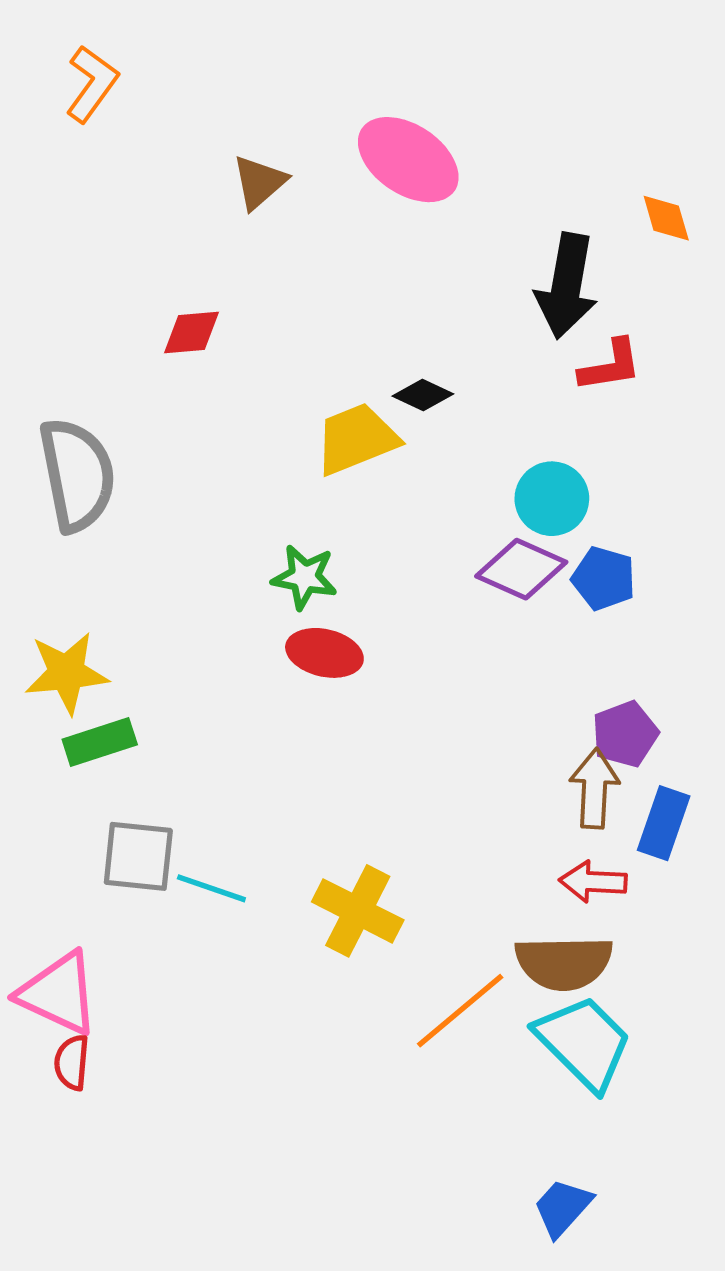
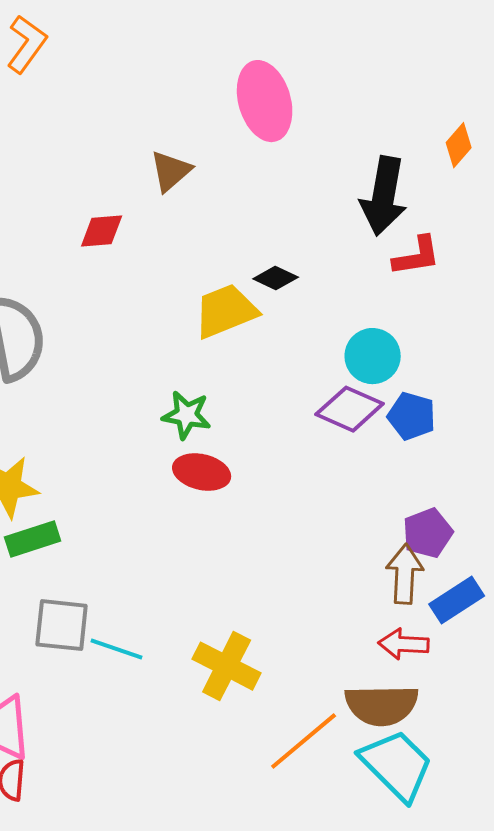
pink ellipse: (408, 160) -> (265, 101), turned 40
brown triangle: (259, 182) -> (171, 171), moved
orange diamond: (666, 218) -> (459, 145), turned 57
blue rectangle: (664, 823) -> (457, 600), turned 38

